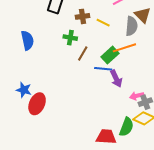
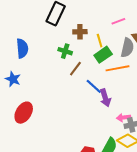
yellow line: (103, 23) -> (100, 41), turned 40
green rectangle: (110, 55) -> (103, 55), moved
blue line: (103, 69) -> (94, 86), turned 30
blue star: (24, 90) -> (13, 79), moved

